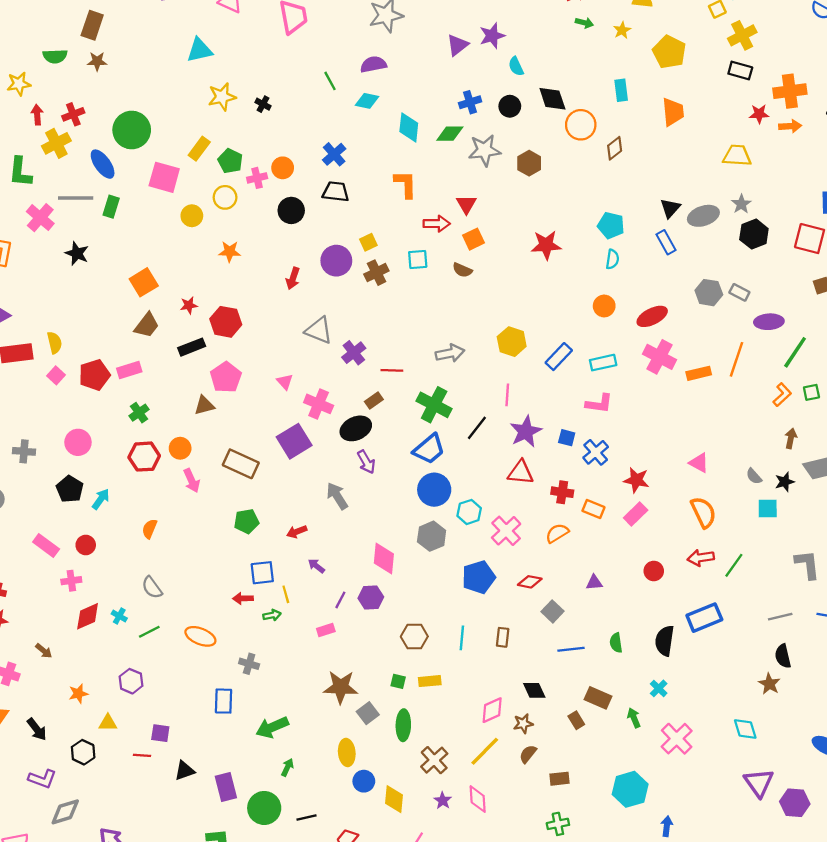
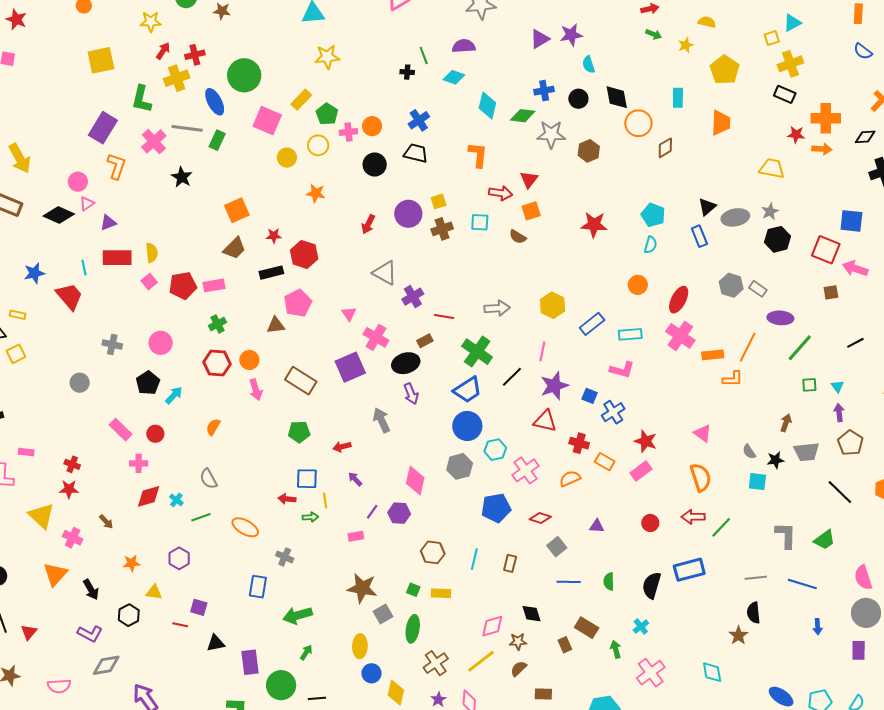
black cross: (263, 104) -> (407, 72), moved, turned -32
red arrow: (37, 115) -> (163, 51), turned 30
red ellipse: (652, 316) -> (679, 300), turned -44
orange L-shape: (782, 395) -> (733, 379), moved, turned 35

